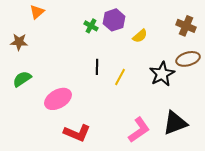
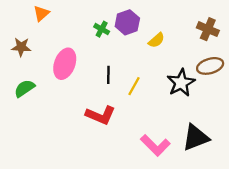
pink ellipse: (58, 99) -> (65, 64), moved, turned -40
pink L-shape: (139, 130) -> (155, 145), turned 80
red L-shape: (77, 133) -> (101, 115), moved

